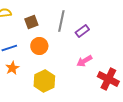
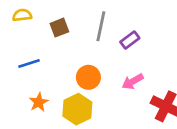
orange circle: (39, 46) -> (88, 77), moved
orange star: (12, 68) -> (39, 102), moved

